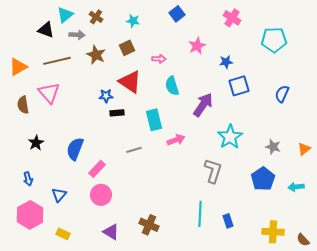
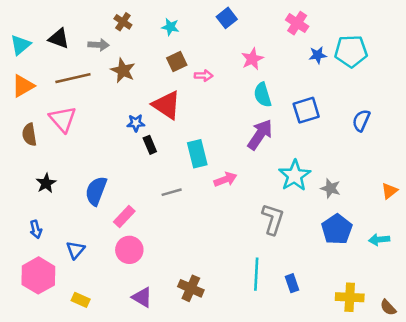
cyan triangle: (65, 15) -> (20, 45), moved
brown square: (127, 48) -> (177, 62), moved
blue star: (226, 62) -> (318, 55), moved
cyan semicircle: (172, 86) -> (263, 95), moved
black rectangle: (117, 113) -> (150, 145), turned 72
gray star: (273, 147) -> (330, 188), moved

